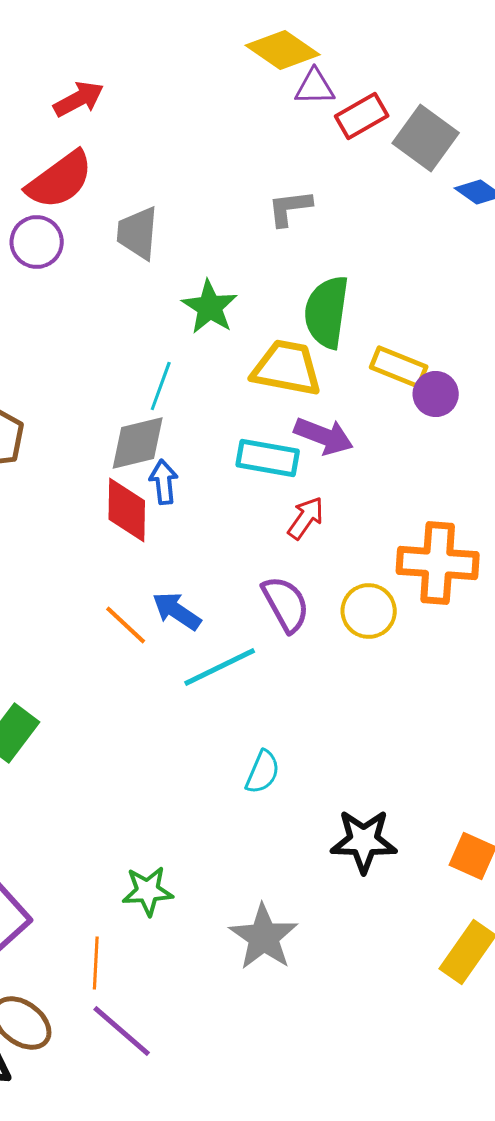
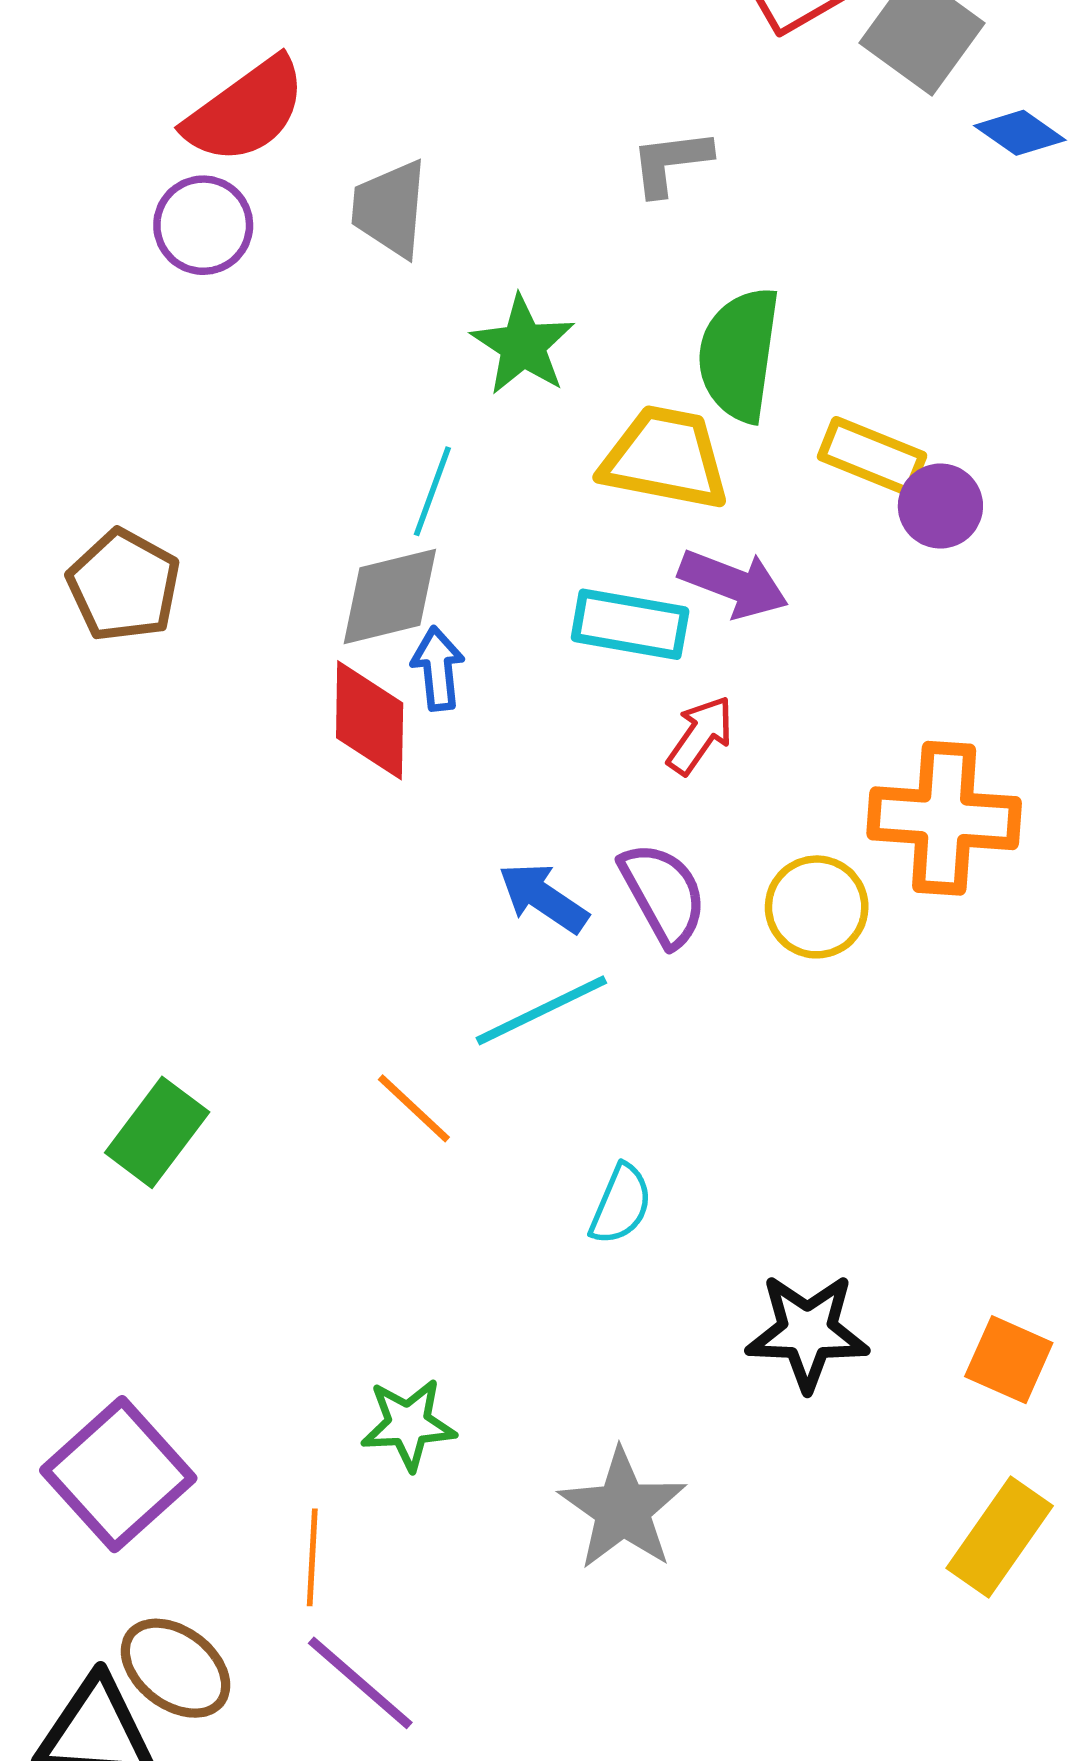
blue arrow: (177, 611) -> (543, 898), moved
orange line: (126, 625) -> (414, 1108), moved

